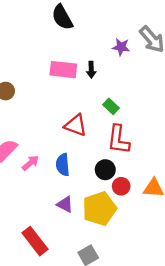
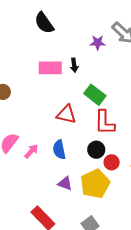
green rectangle: (111, 106) -> (95, 95), size x1.5

